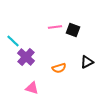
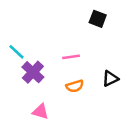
pink line: (55, 27) -> (71, 57), moved
black square: (73, 30) -> (98, 19), moved

